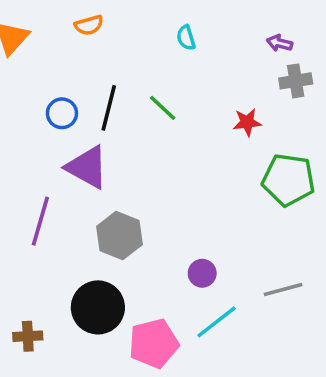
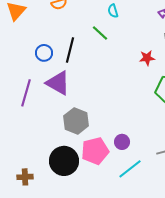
green line: (163, 108) -> (100, 33), moved
purple line: (40, 221) -> (26, 93), moved
pink pentagon: (154, 343) -> (95, 151), moved

